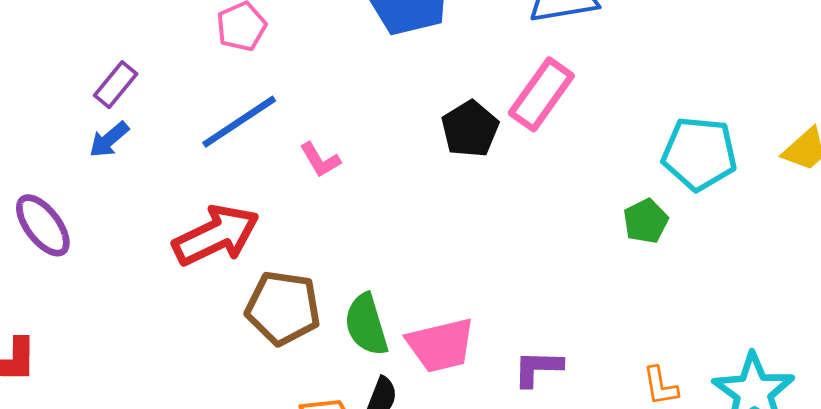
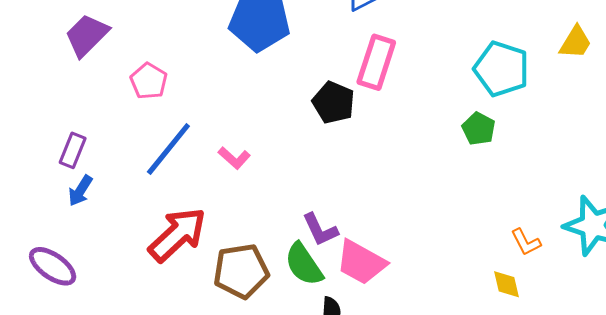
cyan pentagon: (699, 154) -> (501, 69), turned 30
pink trapezoid: (441, 345) -> (361, 262), turned 60
purple L-shape: (538, 368) -> (320, 230), moved, turned -99

